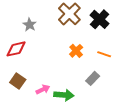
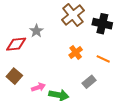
black cross: (99, 19) -> (102, 24), turned -36
gray star: (30, 25) -> (36, 31), moved

